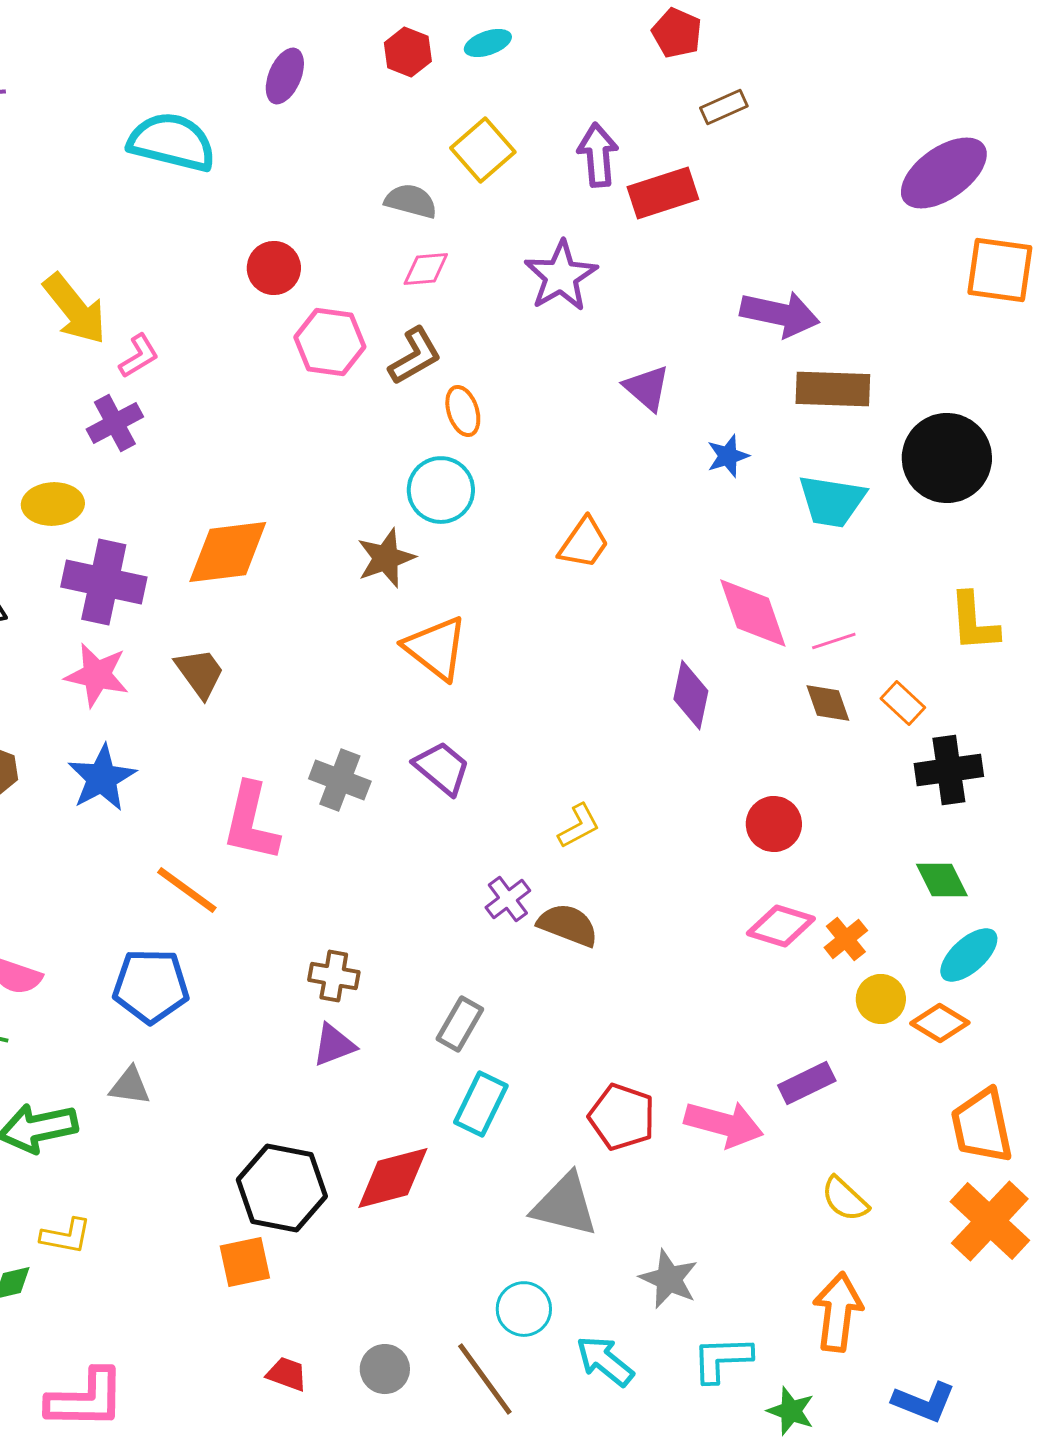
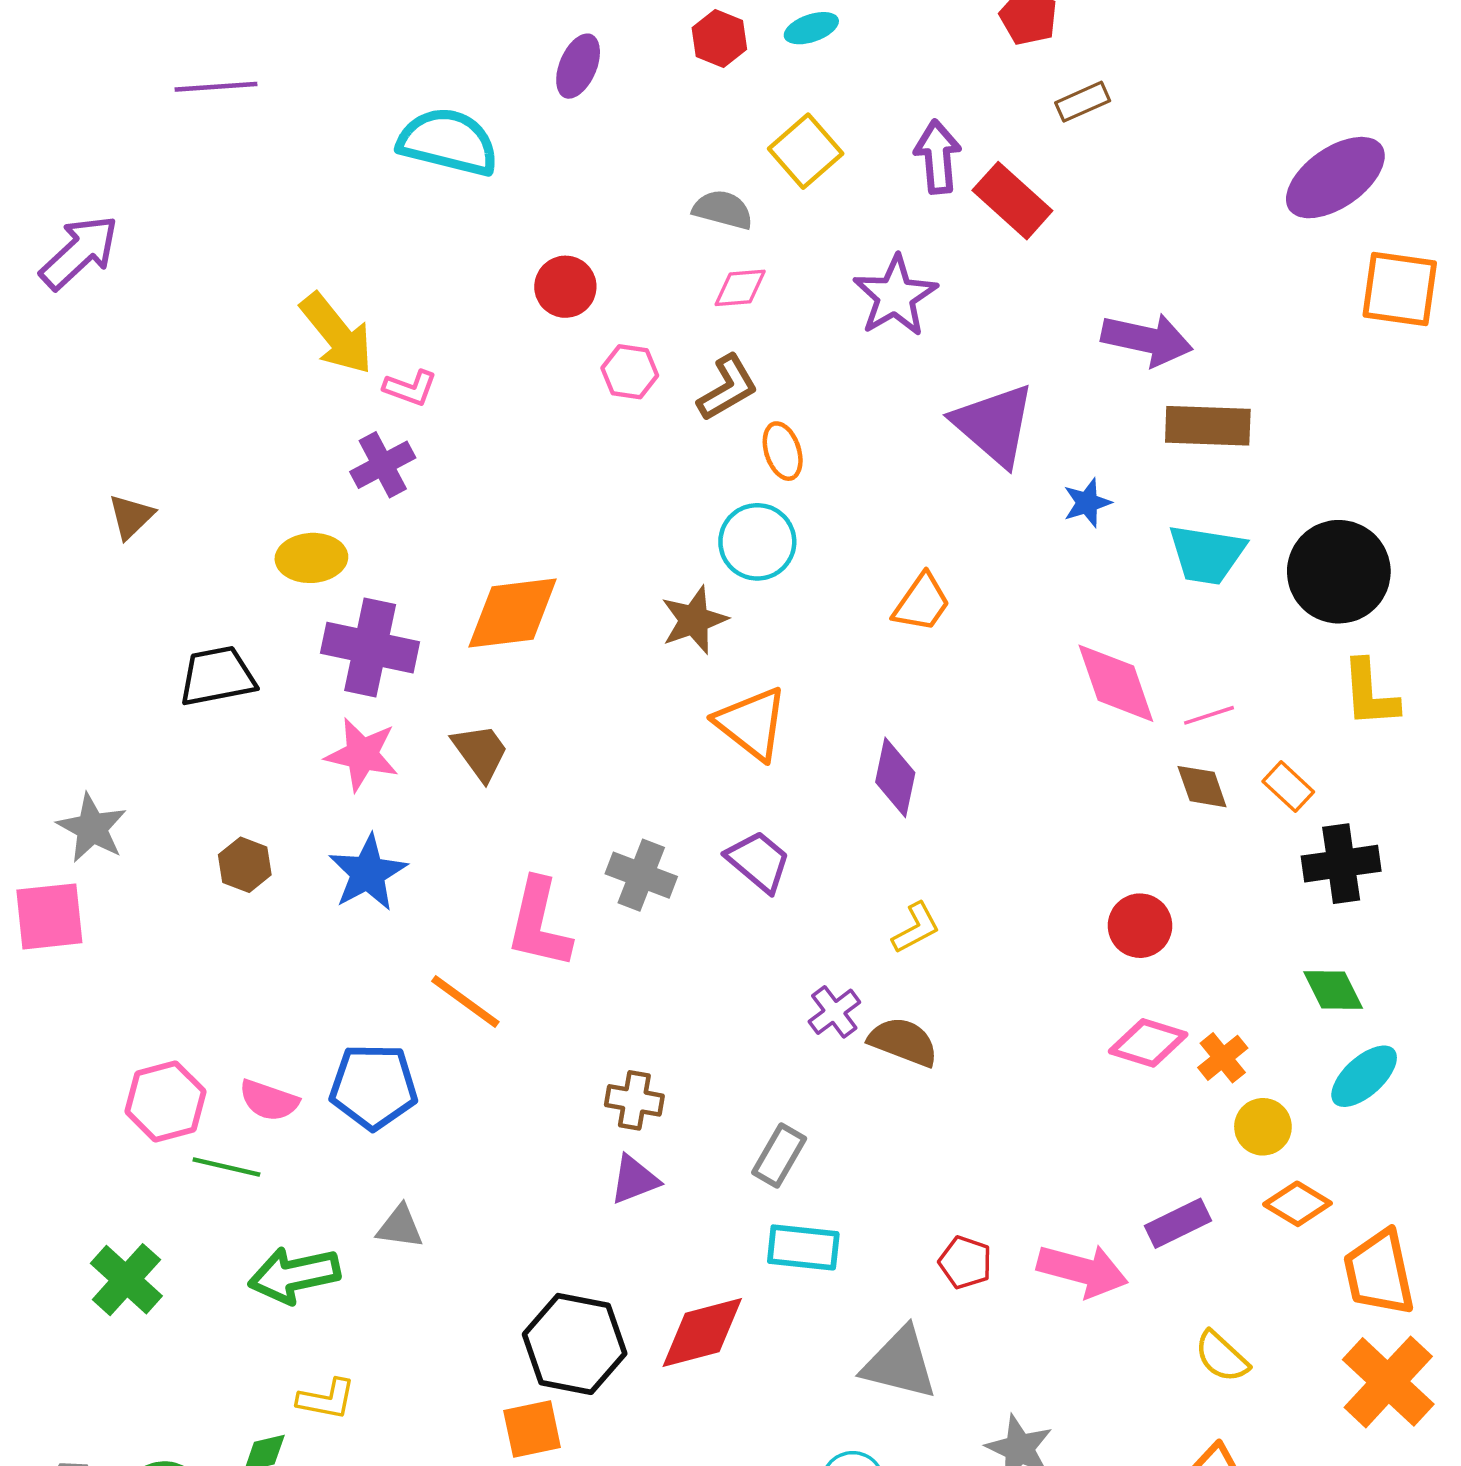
red rectangle: (663, 193) -> (1012, 201), turned 60
pink hexagon: (330, 342) -> (630, 372), size x0.7
pink L-shape: (139, 356) -> (410, 388), turned 51
purple triangle: (647, 388) -> (994, 425), size x1.6
black circle: (947, 458) -> (1339, 572), moved
purple diamond: (691, 695) -> (895, 777), moved
blue pentagon: (151, 986) -> (373, 1087), moved
orange diamond: (940, 1023) -> (1297, 1204), moved
cyan rectangle: (481, 1104) -> (803, 1247), turned 70
red pentagon: (622, 1117) -> (965, 1262), size x0.7

